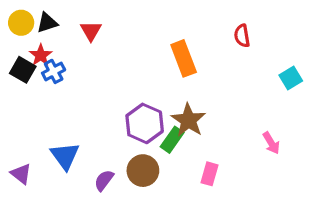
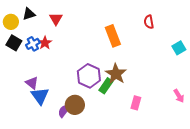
yellow circle: (21, 23) -> (11, 22), moved
red star: (41, 55) -> (45, 43), moved
pink arrow: (271, 143) -> (179, 96), moved
brown circle: (143, 171) -> (75, 105), moved
purple triangle: (21, 174) -> (32, 83), moved
pink rectangle: (210, 174) -> (136, 103), moved

